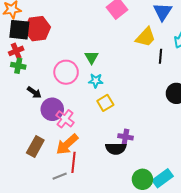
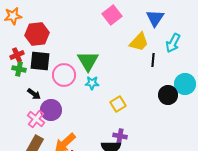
black square: (19, 30) -> (40, 61), moved
green triangle: (92, 57) -> (88, 61), size x1.6
yellow square: (105, 103) -> (118, 104), moved
pink cross: (65, 119) -> (36, 119), moved

